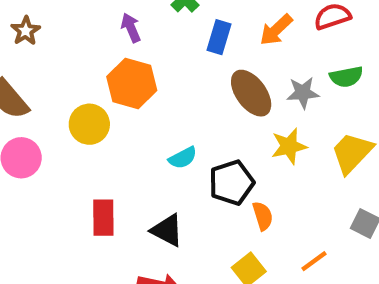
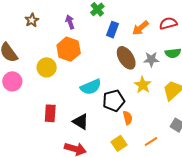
brown star: (26, 31) -> (32, 20), moved
yellow star: (289, 146) -> (143, 85), turned -30
cyan semicircle: (183, 158) -> (91, 87), size x1.5

